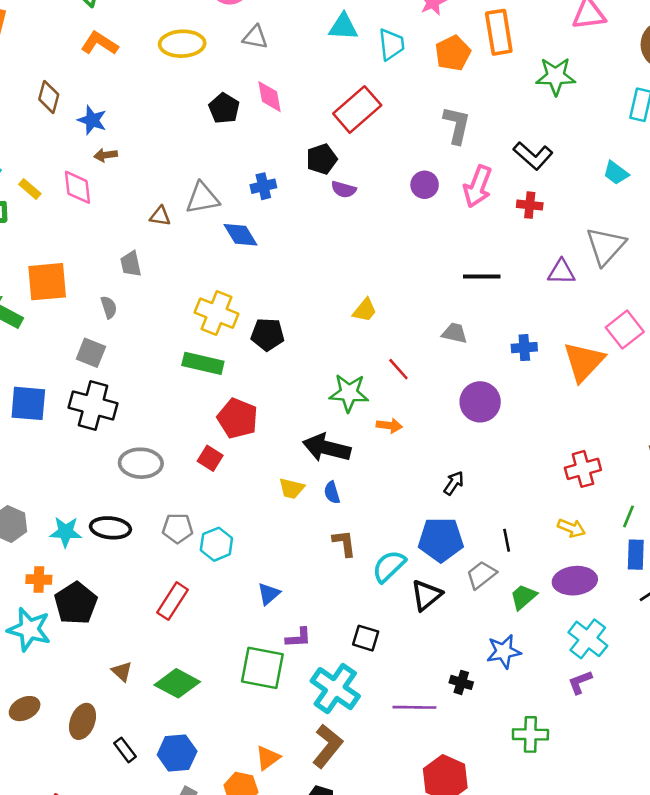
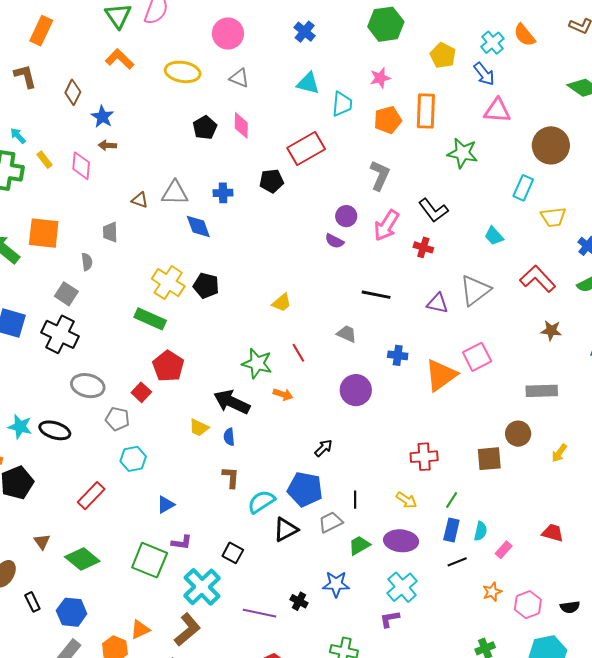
purple semicircle: (344, 189) -> (335, 241), moved
black pentagon: (267, 334) -> (206, 286), moved
gray pentagon: (178, 528) -> (117, 419), moved

